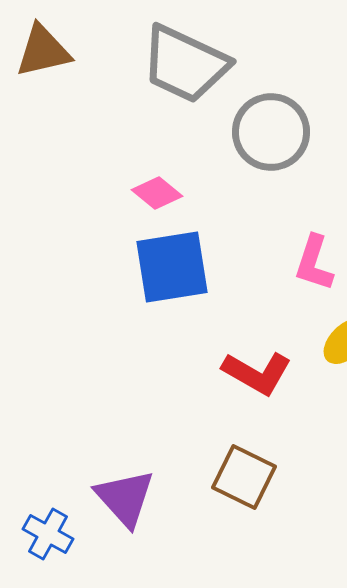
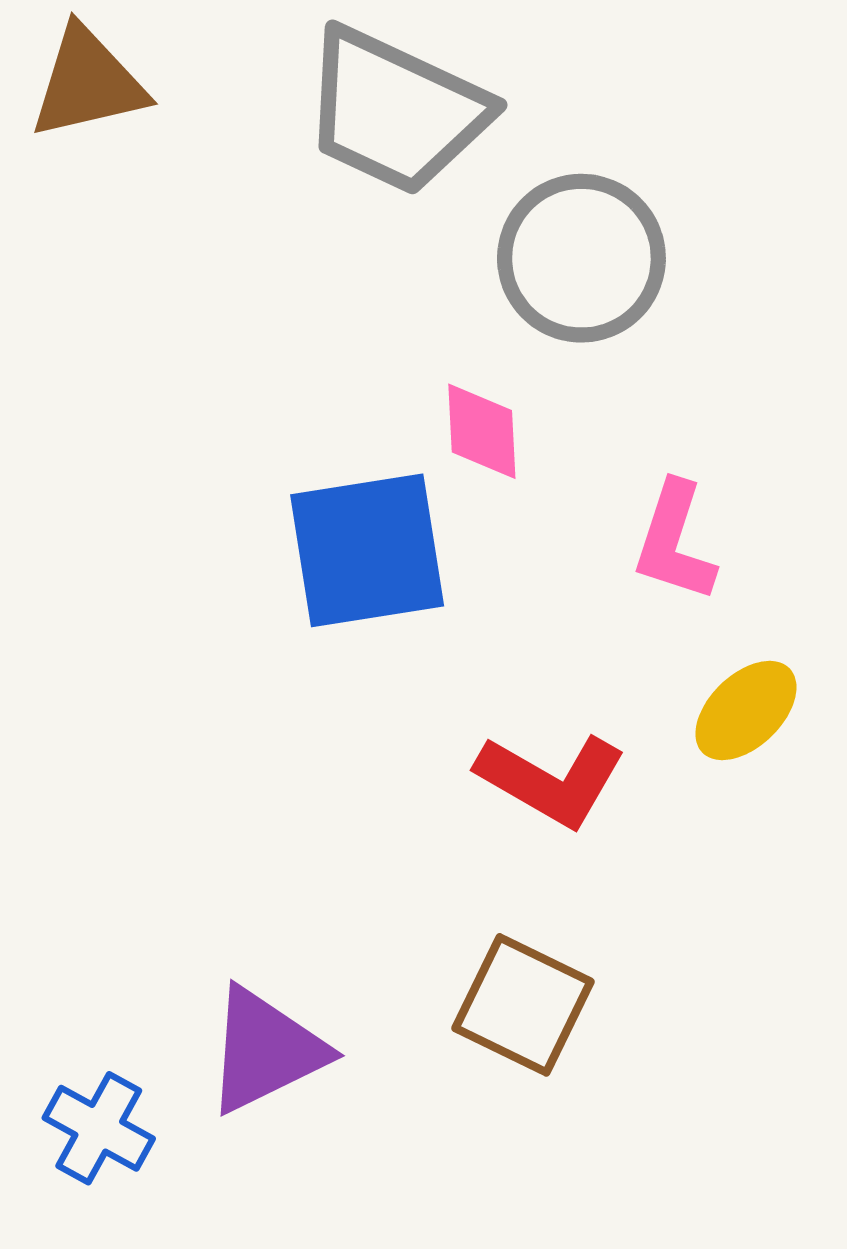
pink diamond: (157, 193) -> (482, 431), moved, turned 48
purple triangle: (125, 498) -> (265, 1050), turned 46

